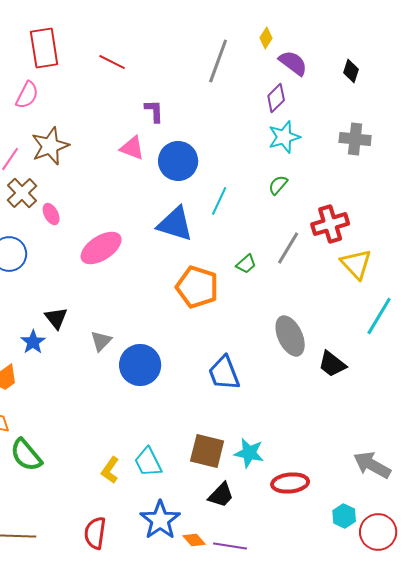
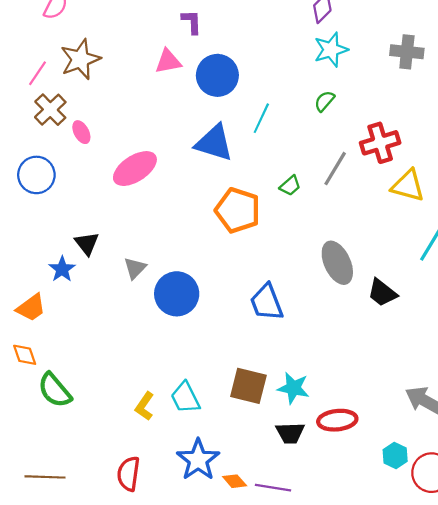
pink triangle: (132, 148) -> (168, 61), turned -32
yellow triangle: (356, 264) -> (408, 186), turned -32
black trapezoid: (221, 495) -> (290, 433), moved, turned 44

